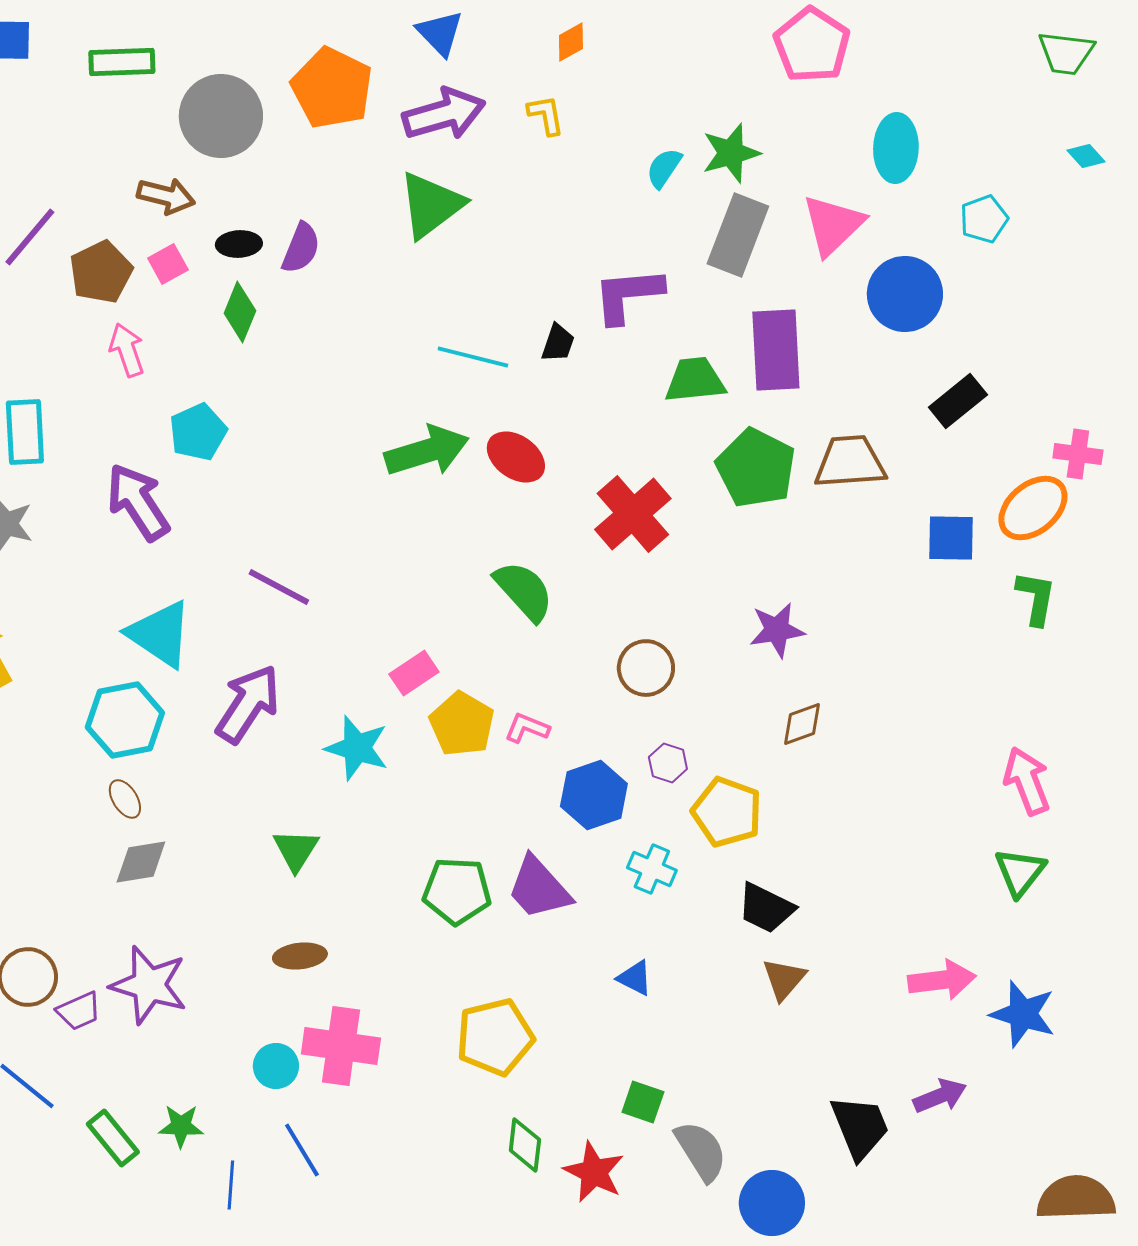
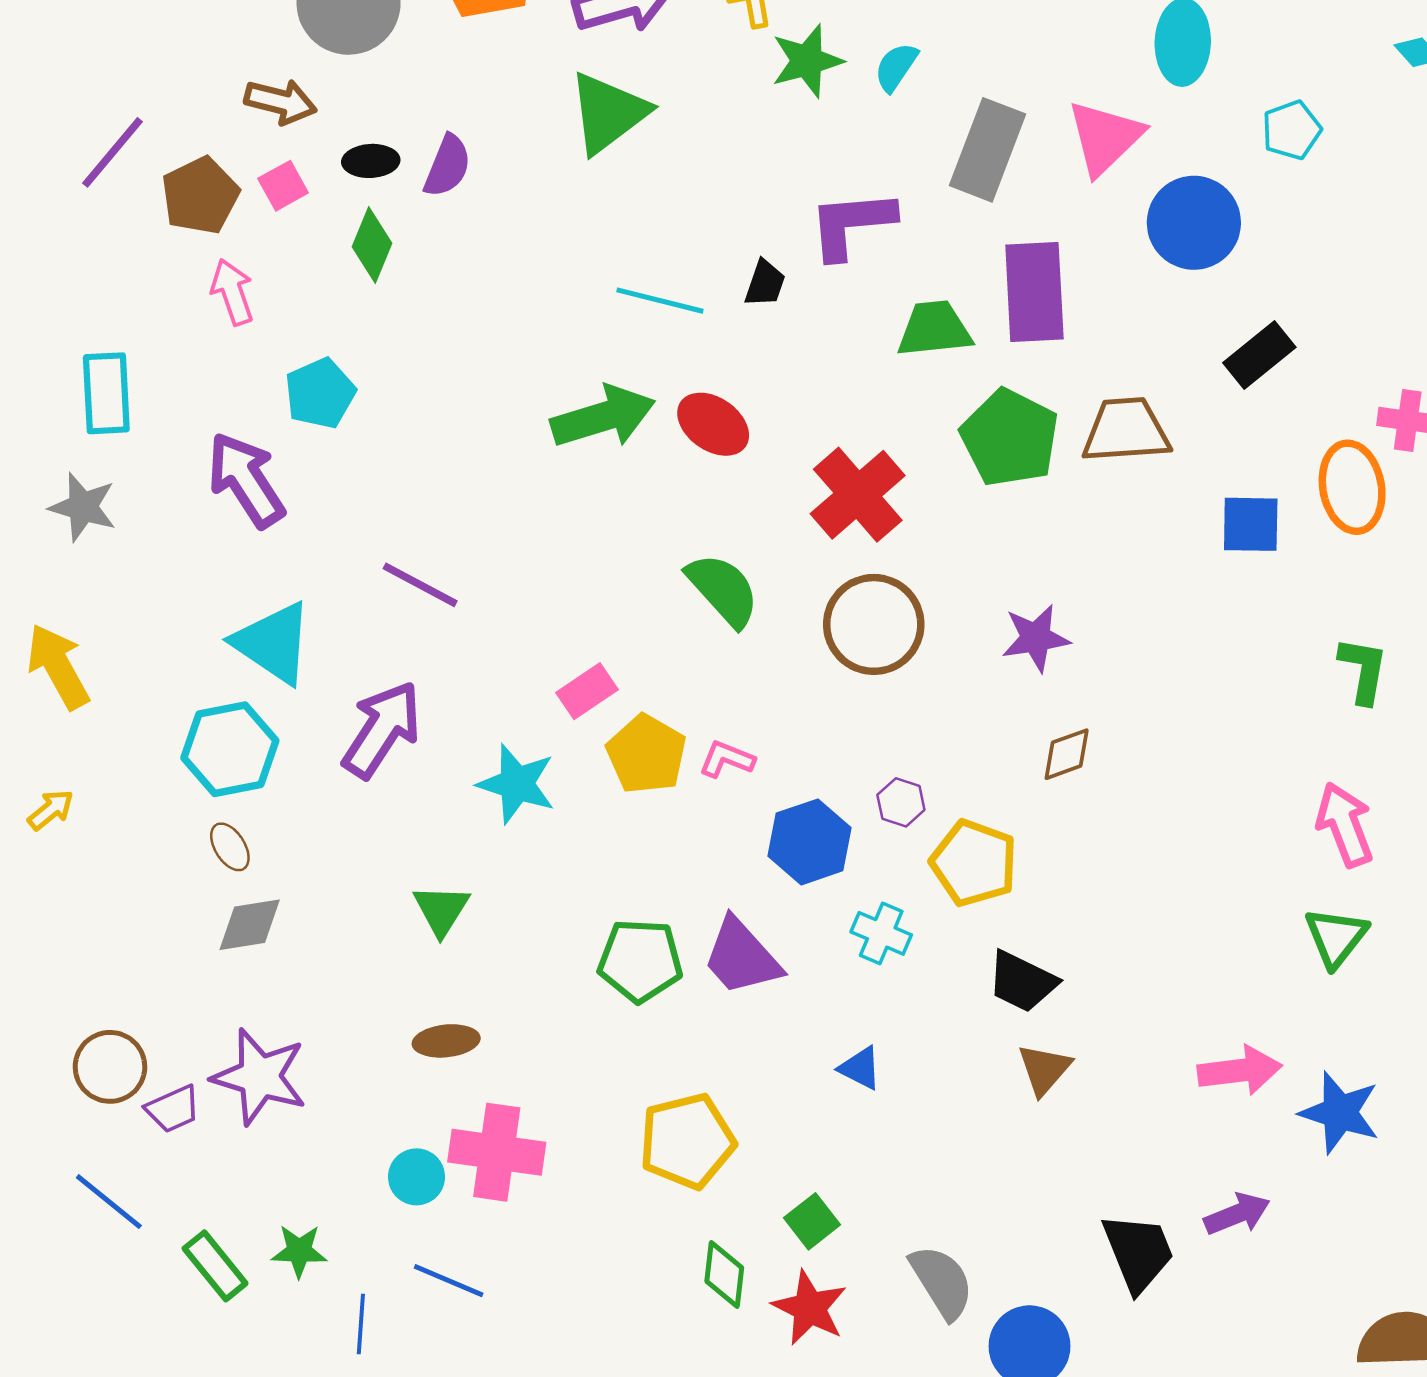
green star: (731, 153) -> (807, 61), moved
orange ellipse: (1033, 508) -> (1352, 487), turned -60
green L-shape: (1036, 598) -> (1363, 670), moved
brown circle: (646, 668) -> (874, 624), moved, size x1.4
green square: (643, 1102) -> (812, 1221), moved, turned 33
blue line: (302, 1150) -> (449, 1281), turned -36

